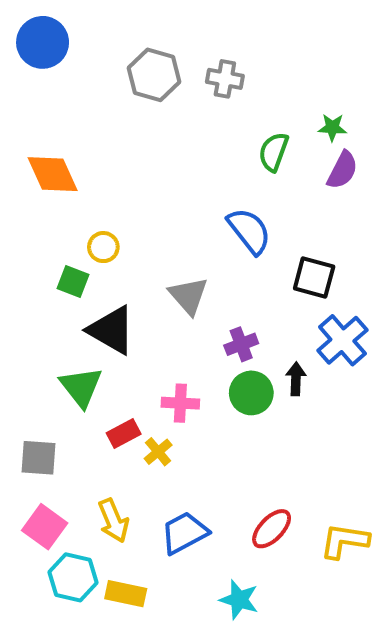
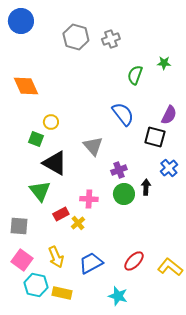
gray cross: (225, 79) -> (111, 39), turned -30
purple semicircle: (342, 170) -> (169, 115), moved
blue cross: (342, 340) -> (169, 168), size x0.7
yellow L-shape: (344, 541) -> (170, 267), turned 30

